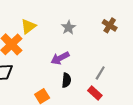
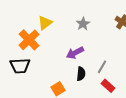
gray line: (100, 73) -> (102, 67), moved

